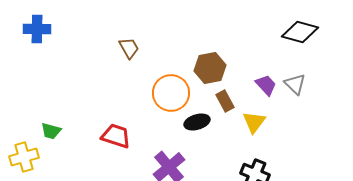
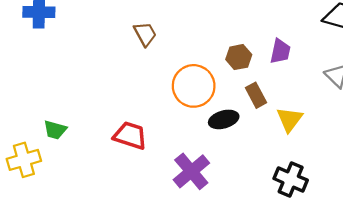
brown hexagon: (210, 68) -> (239, 57), size x0.7
purple trapezoid: (266, 85) -> (280, 51), moved, turned 55

